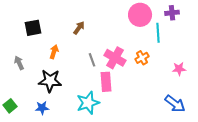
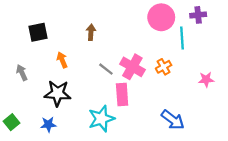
brown arrow: (79, 28) -> (91, 32), turned -32
orange arrow: (54, 52) -> (62, 60), turned -40
gray line: (92, 60) -> (106, 69), turned -32
blue arrow: (175, 104) -> (173, 120), moved

